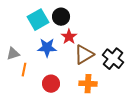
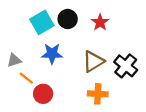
red star: (69, 37) -> (100, 22), moved
orange line: (24, 70) -> (26, 78), turned -64
red circle: (51, 84) -> (43, 94), moved

